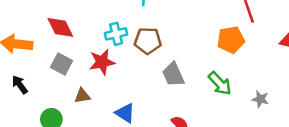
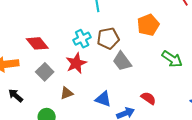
orange pentagon: (231, 40) -> (148, 25), moved
gray square: (62, 64) -> (45, 72), turned 30
gray trapezoid: (173, 74) -> (122, 61), moved

